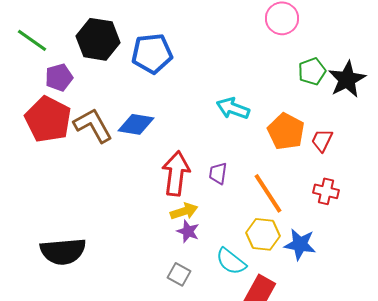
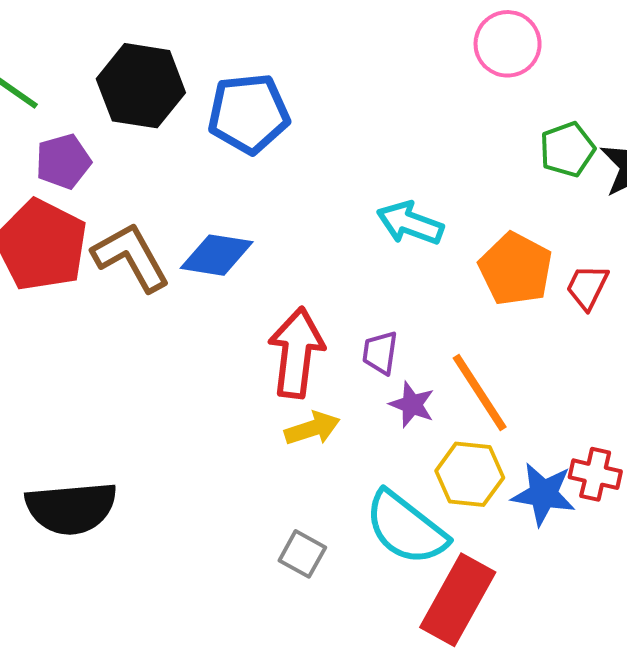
red cross: (326, 191) -> (595, 474), moved
purple star: (188, 231) -> (412, 404), moved
cyan semicircle: (231, 261) -> (406, 528), size x1.4

